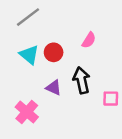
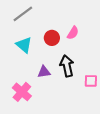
red circle: (54, 52) -> (52, 38), moved
purple triangle: (54, 88) -> (44, 72), turned -32

